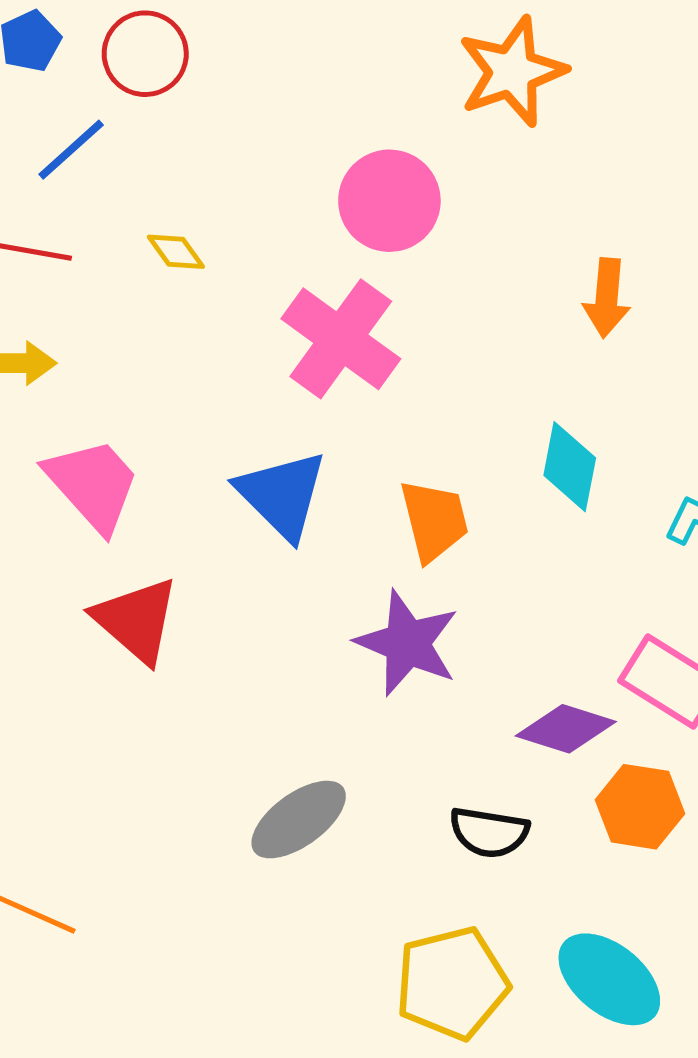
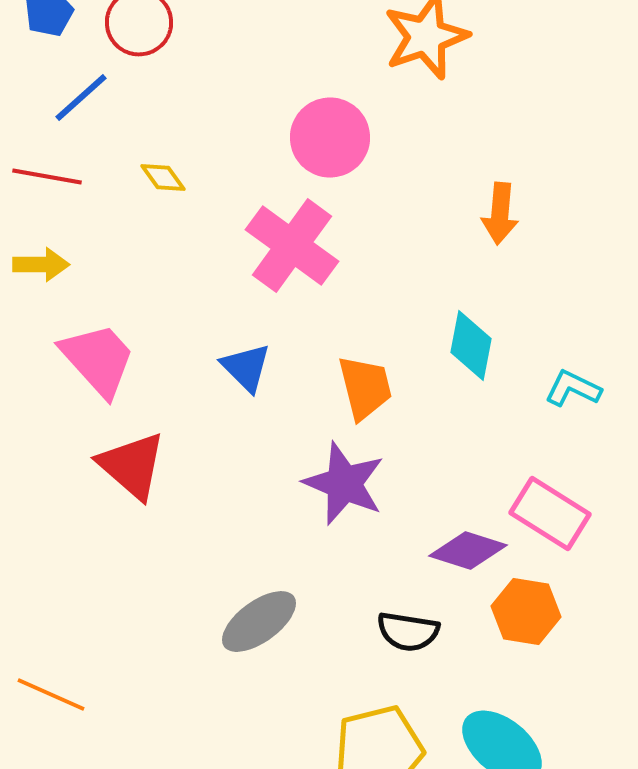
blue triangle: (282, 495) -> (246, 368), size x0.7

